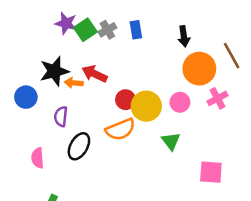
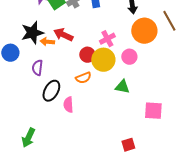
pink cross: (217, 98) -> (107, 39), moved
orange semicircle: (120, 129) -> (83, 78), size x0.7
green triangle: (171, 141) -> (122, 87), turned -42
pink semicircle: (38, 158) -> (68, 105), moved

